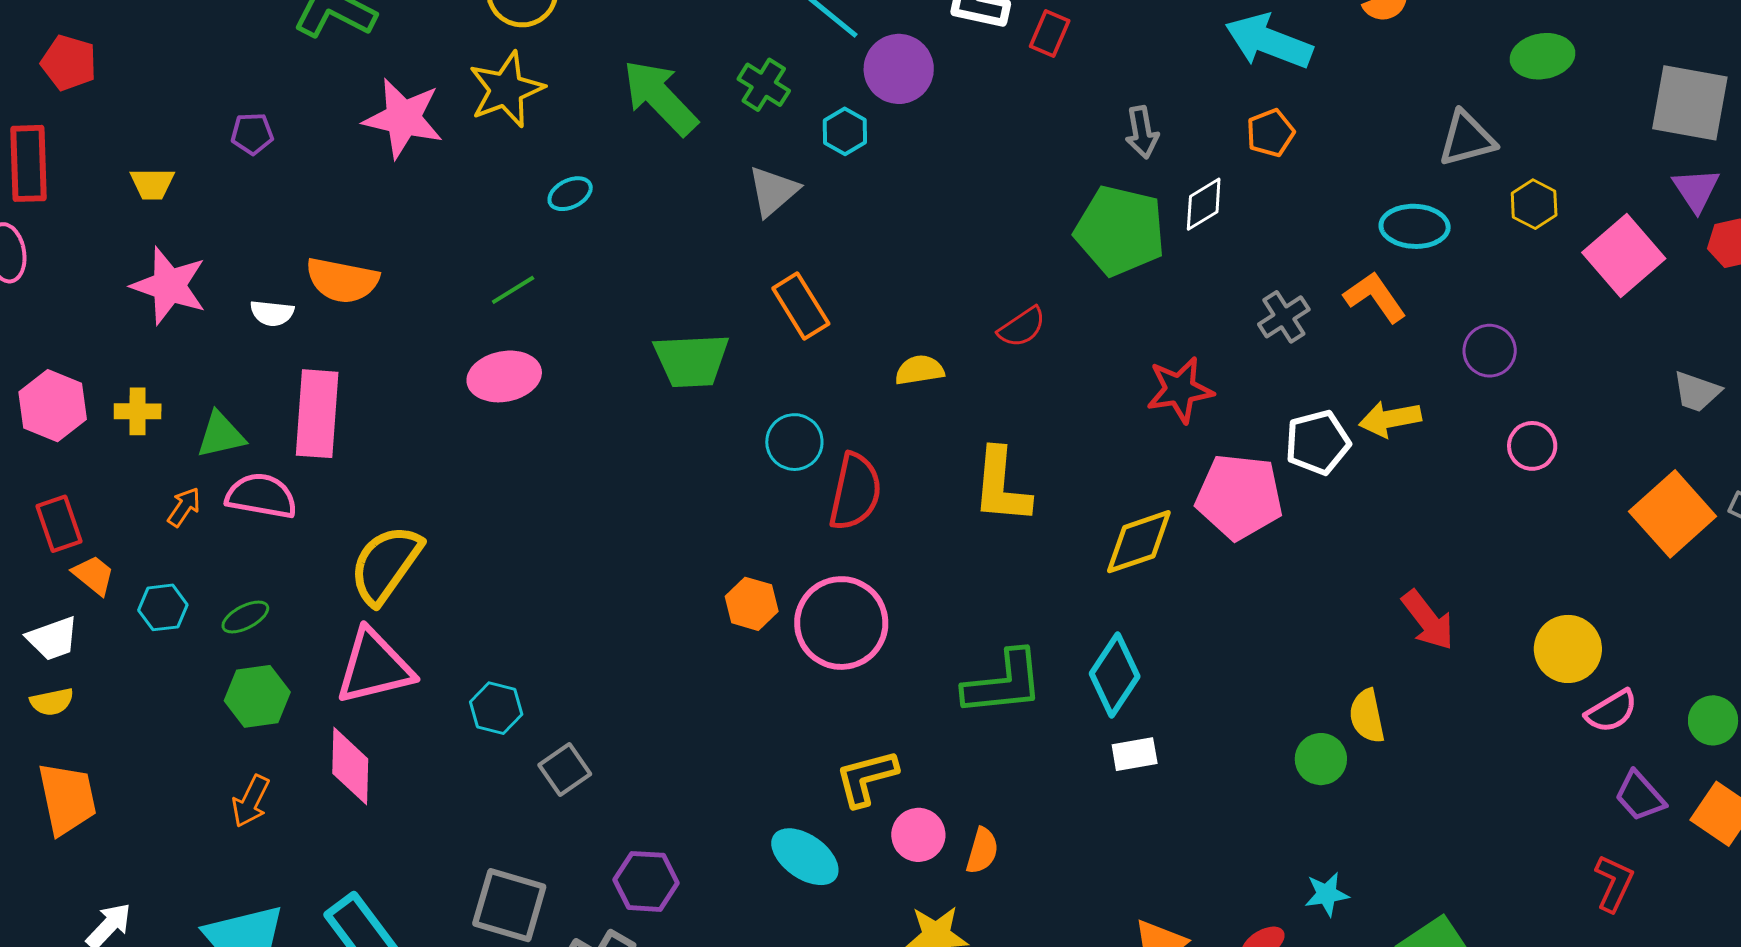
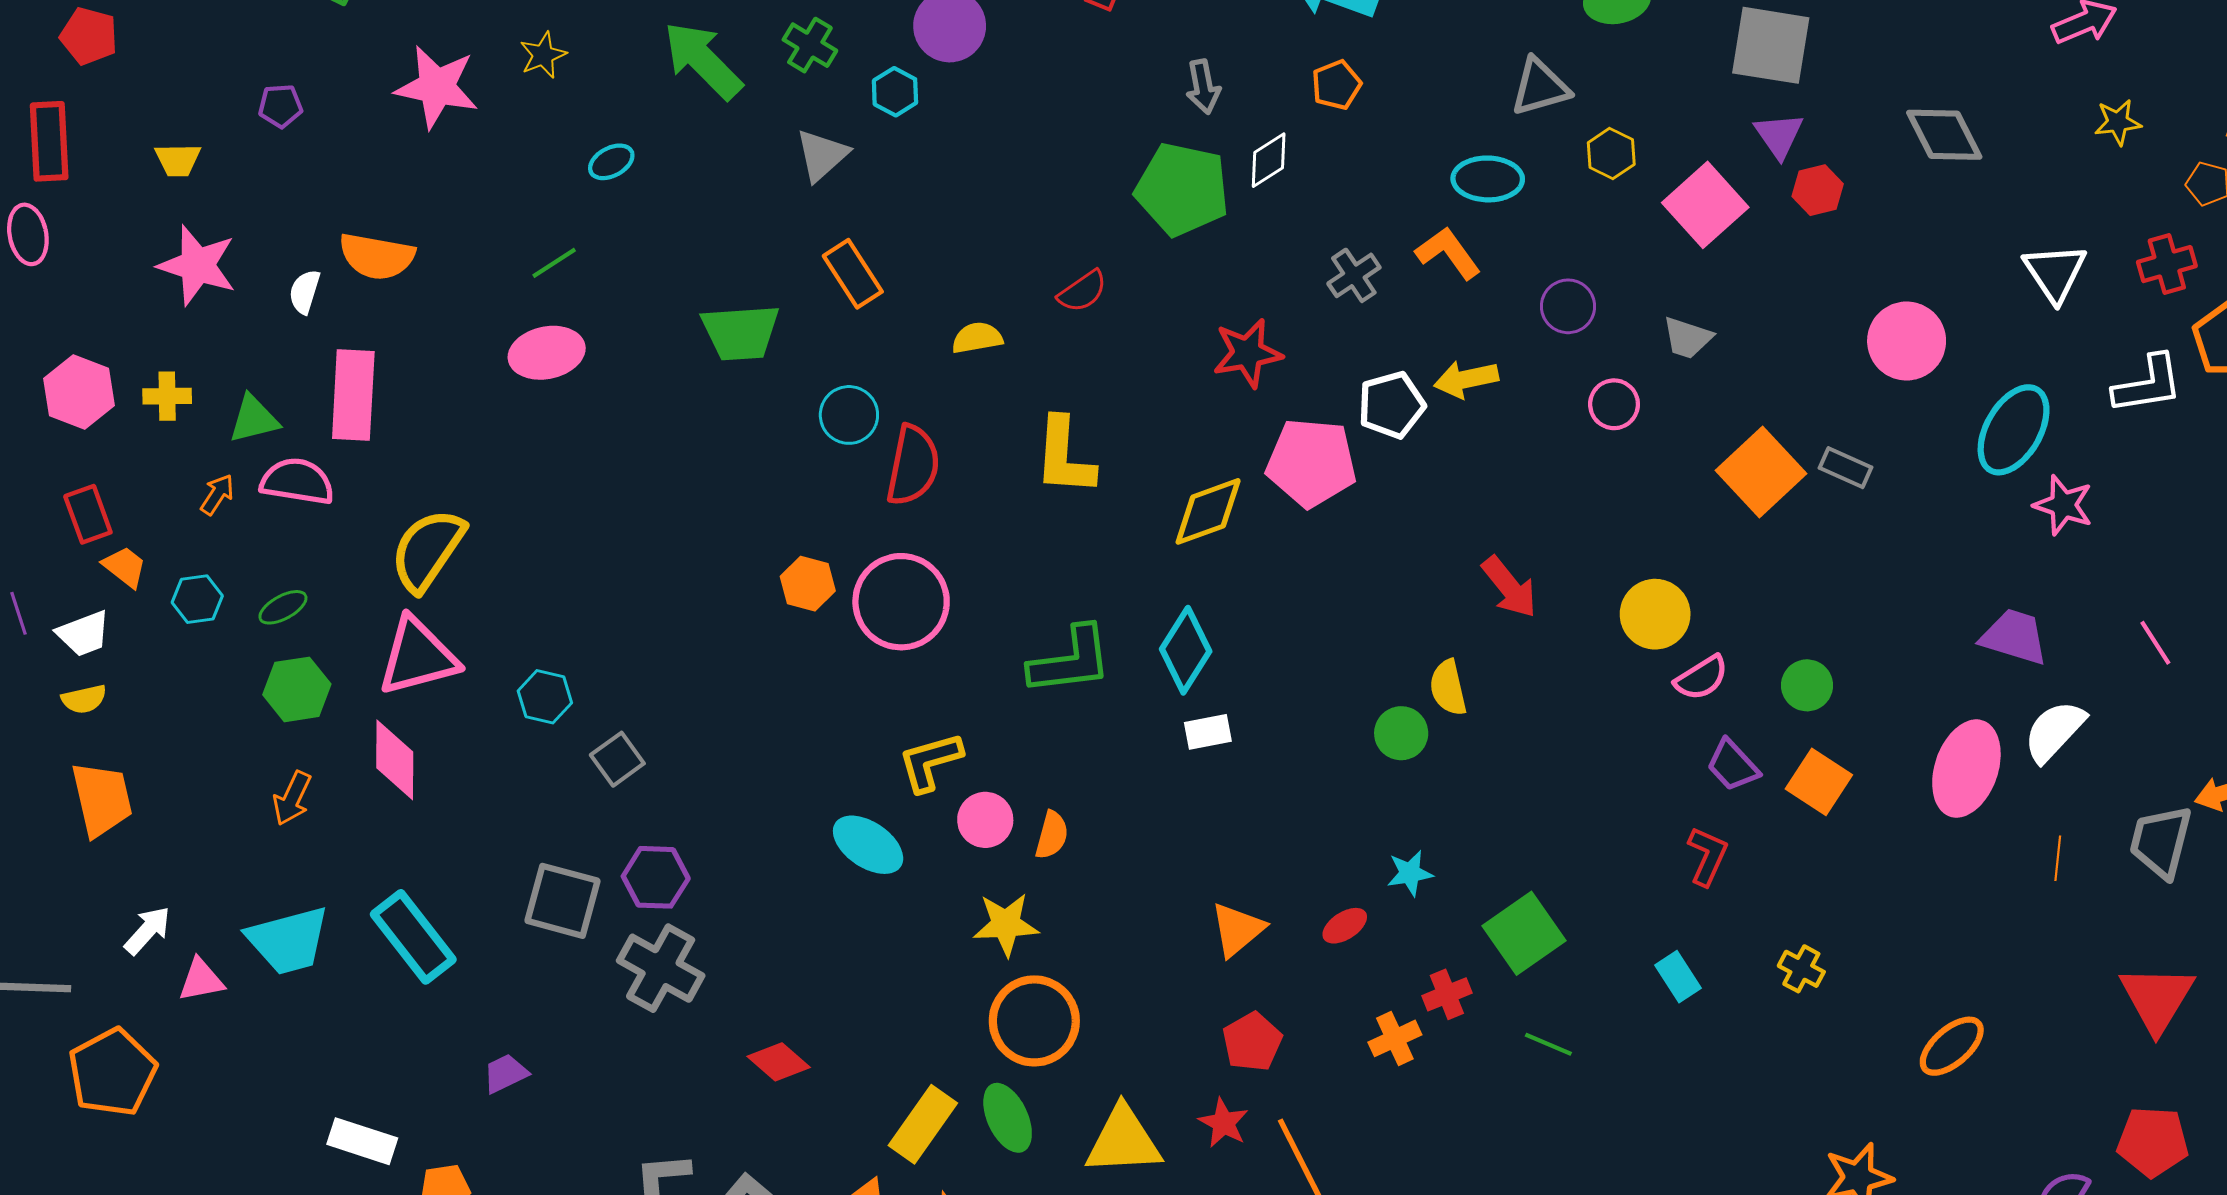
yellow star: (506, 89) -> (543, 55), size x0.6
white semicircle: (272, 313) -> (305, 292), turned 102
gray trapezoid: (1697, 392) -> (1687, 338), moved
purple hexagon: (646, 881) -> (656, 877), moved

